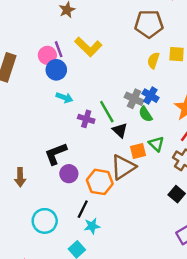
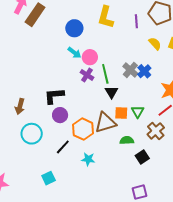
yellow L-shape: (88, 47) -> (106, 17), turned 45
purple line: (59, 49) -> (136, 21), moved
pink circle: (47, 55) -> (90, 57), moved
yellow semicircle: (153, 60) -> (155, 44), turned 104
green semicircle: (145, 114) -> (127, 140), moved, turned 104
cyan circle: (45, 221) -> (32, 134), moved
cyan star: (92, 226) -> (88, 159), moved

